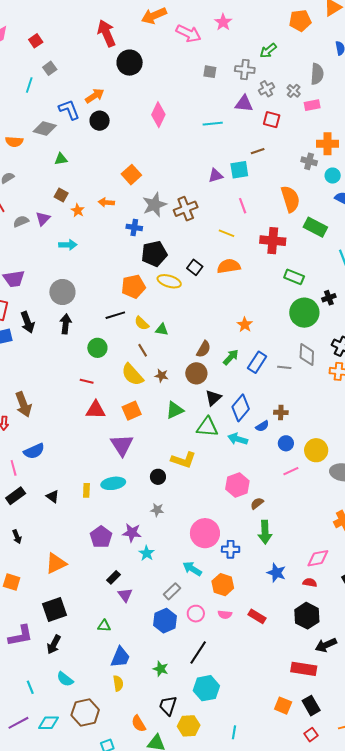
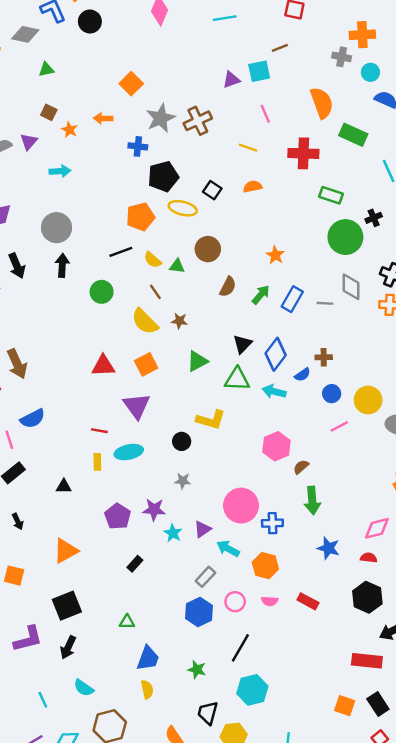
orange semicircle: (229, 266) -> (253, 187), size x0.7
brown circle: (196, 373) -> (208, 249), moved
red line: (87, 381) -> (99, 431), moved
black triangle: (53, 496) -> (64, 486), moved, turned -32
purple triangle: (125, 595) -> (202, 529), moved, turned 35

